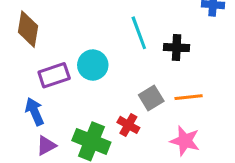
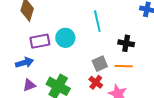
black cross: (177, 48) -> (126, 43), moved
blue arrow: (35, 112) -> (24, 63), turned 90
red cross: (128, 125) -> (96, 82), moved

